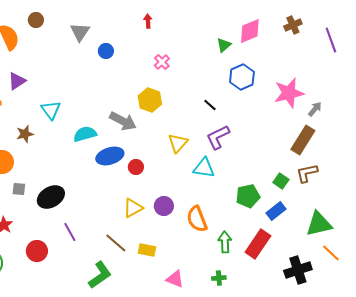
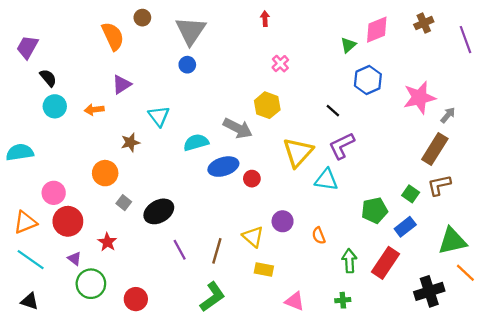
gray triangle: (80, 32) -> (191, 31), size x1.4
blue circle: (106, 51) -> (187, 65), moved
yellow triangle: (178, 143) -> (298, 152), size x1.4
gray square: (19, 189) -> (124, 203), turned 32
yellow triangle: (133, 208) -> (253, 237), moved, turned -50
orange semicircle: (197, 219) -> (319, 236), size x0.6
brown line: (116, 243) -> (217, 251), moved, turned 65
red circle: (37, 251) -> (136, 299), moved

